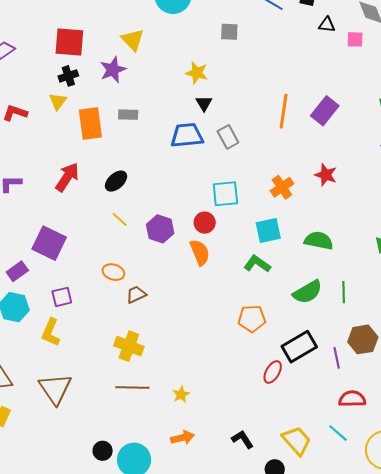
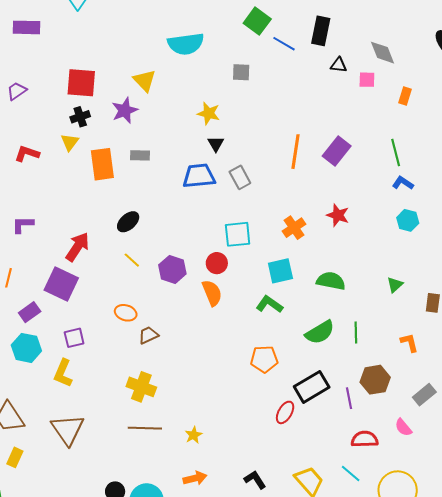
red arrow: (67, 177) -> (77, 247), moved

